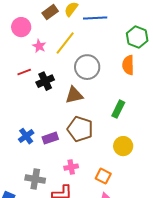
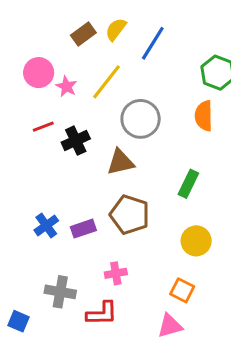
blue line: (95, 18) -> (153, 43), turned -55
pink circle: (21, 27) -> (39, 73), moved
orange square: (103, 176) -> (182, 290), moved

